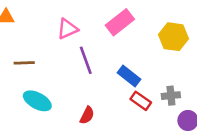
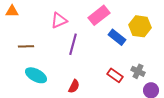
purple line: (86, 60) -> (73, 44), turned 35
blue rectangle: (129, 76) -> (117, 37), moved
gray cross: (171, 96) -> (138, 71), turned 32

